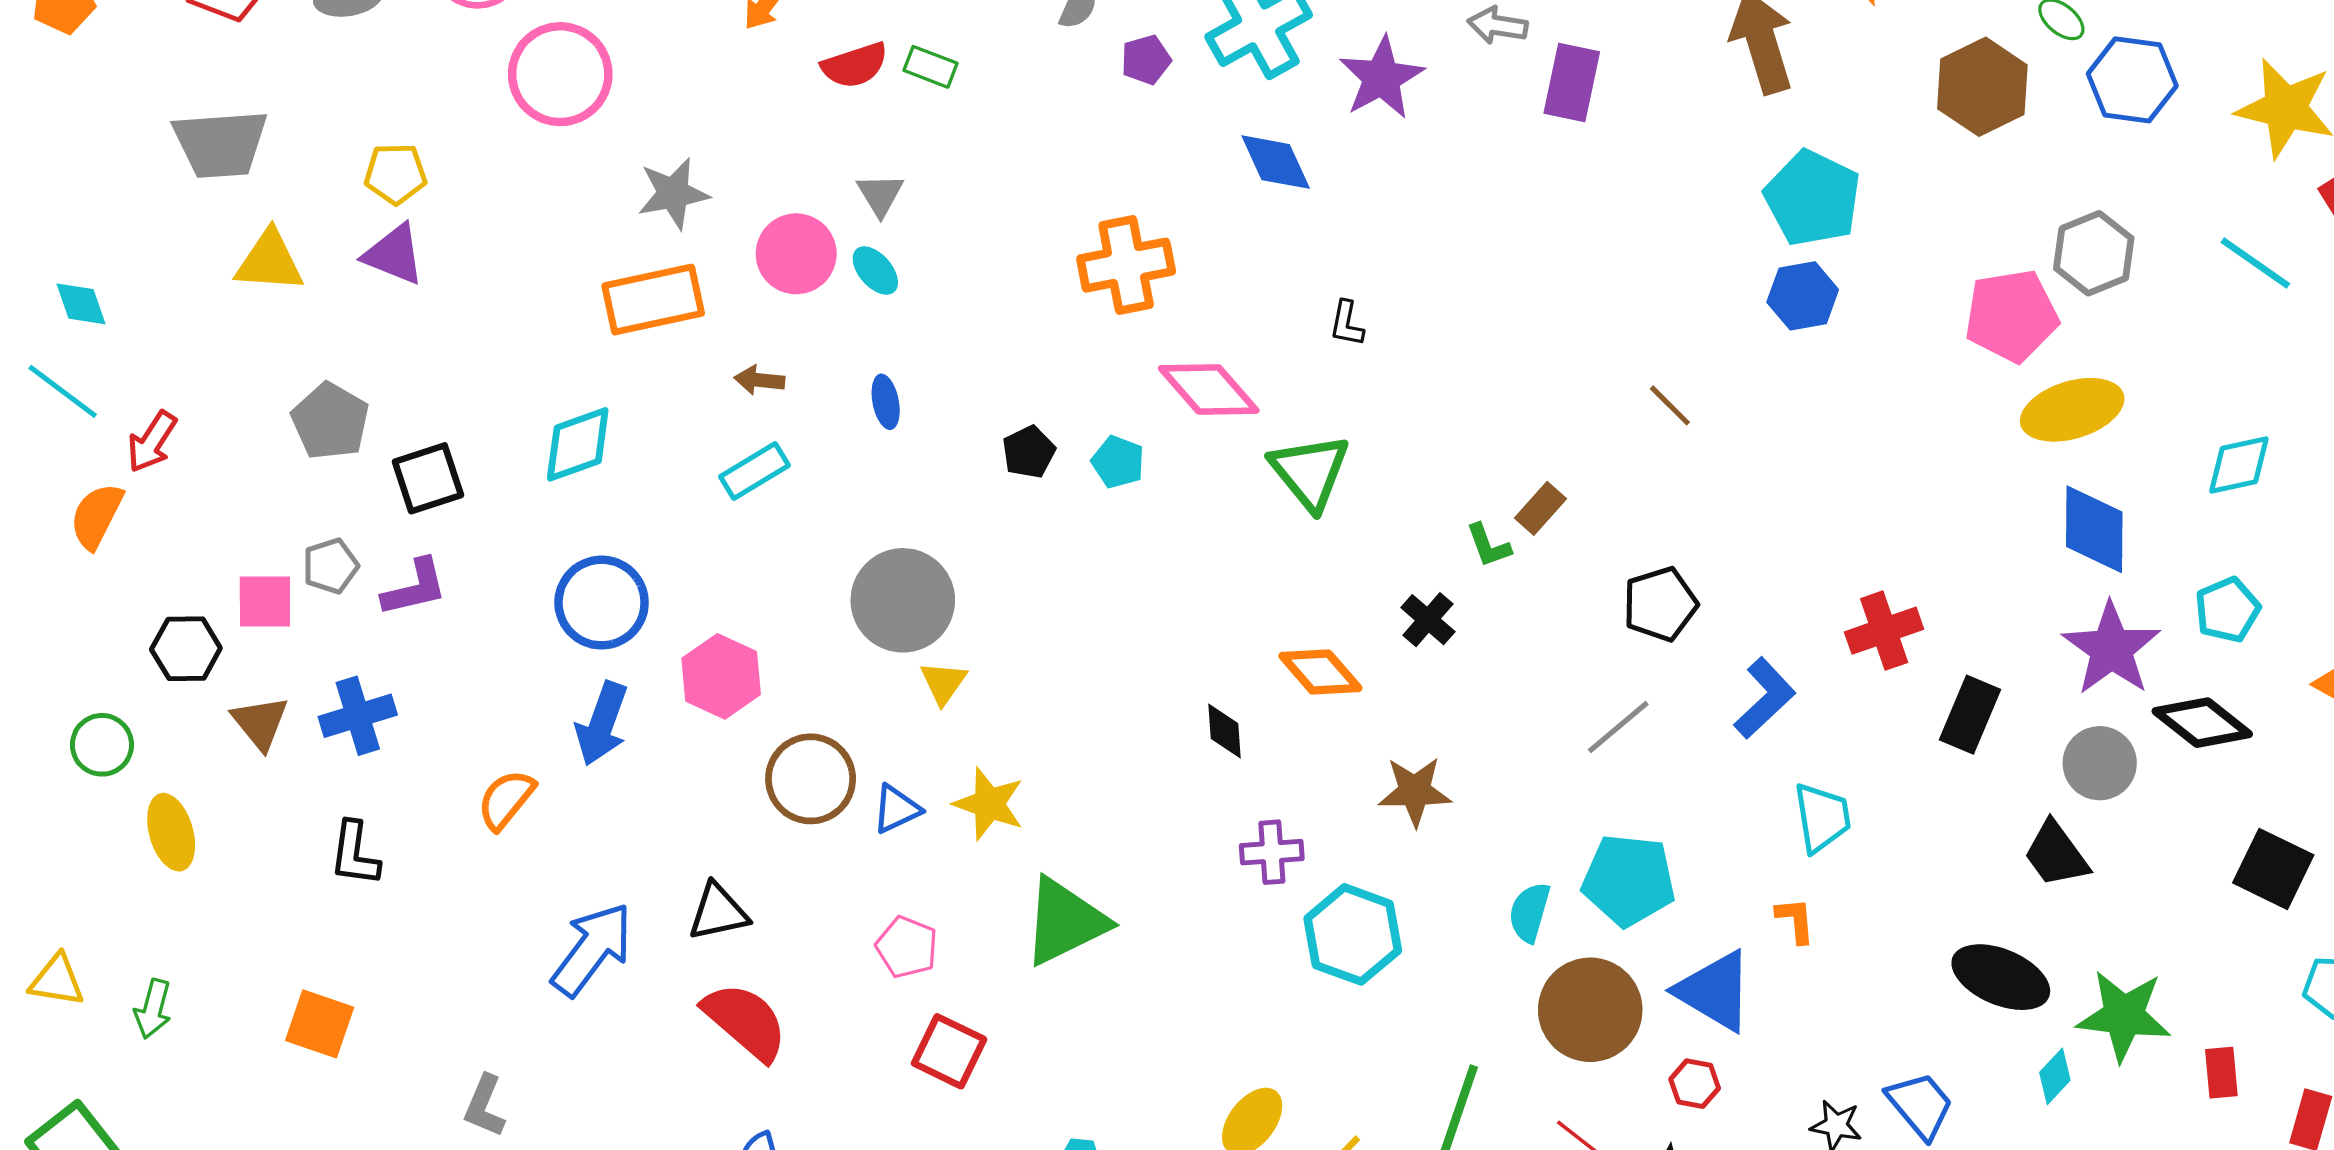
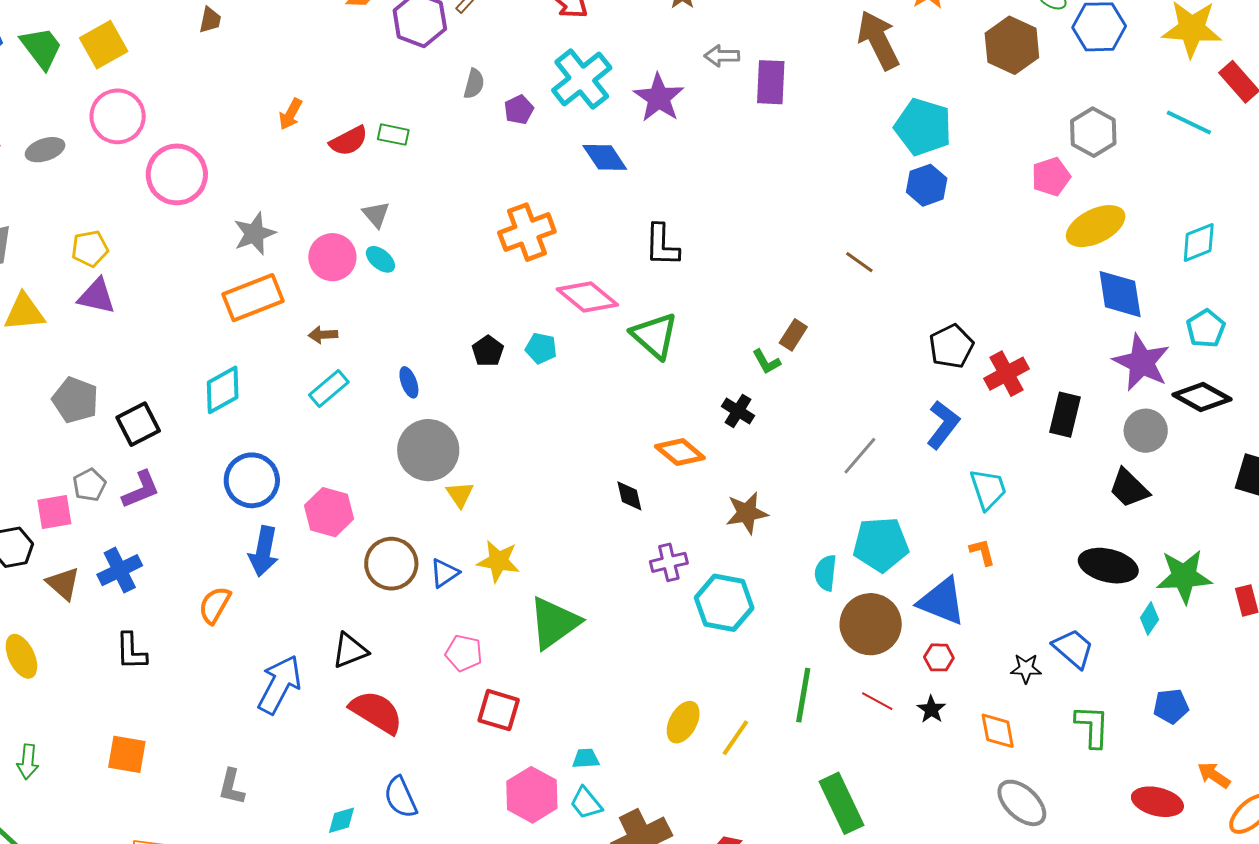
pink pentagon: (2011, 316) -> (1051, 177), size x0.7
black L-shape: (1347, 324) -> (662, 245), size x1.6
blue ellipse: (886, 402) -> (409, 382), moved
black pentagon: (1660, 604) -> (951, 346), moved

